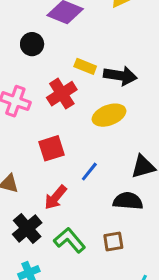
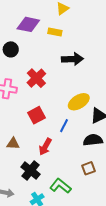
yellow rectangle: (85, 66) -> (55, 32), moved
yellow ellipse: (109, 115) -> (79, 102), moved
green L-shape: (70, 240) -> (60, 186), moved

